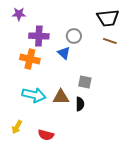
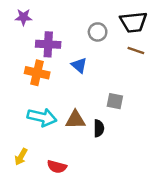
gray circle: (74, 36) -> (98, 32), moved
gray square: (85, 82) -> (115, 101), moved

